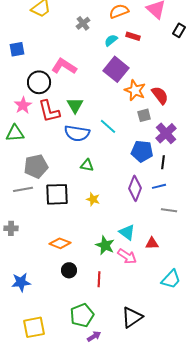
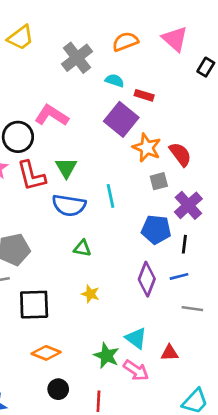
gray cross: (83, 23) -> (77, 58), size x1.6
red rectangle: (133, 36) -> (144, 95), moved
cyan semicircle: (111, 40) -> (115, 81), turned 56
cyan line: (108, 126) -> (111, 196), turned 36
black square: (57, 194) -> (34, 305), moved

